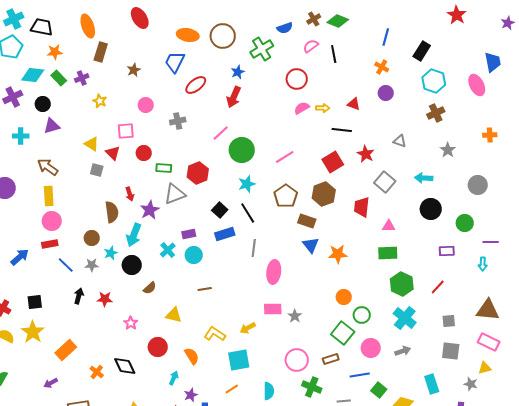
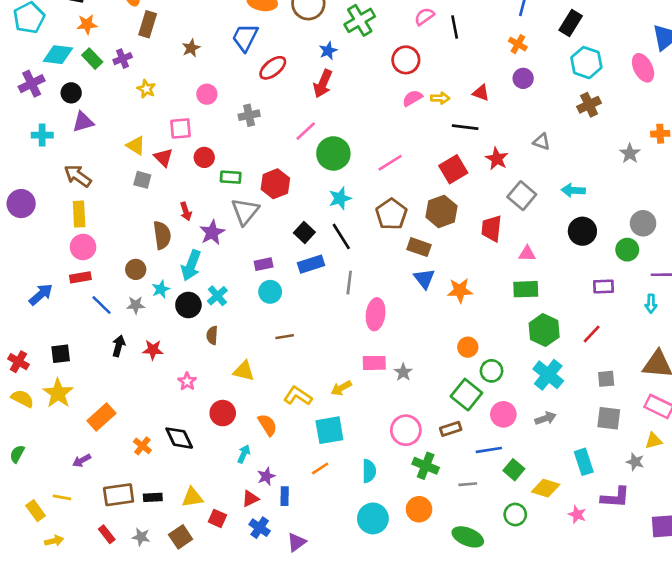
gray star: (448, 150) -> (630, 153), moved
gray circle: (478, 185) -> (643, 223), moved
gray triangle: (175, 194) -> (245, 211), turned -30
cyan cross: (168, 250) -> (217, 296), moved
brown semicircle: (150, 288) -> (212, 335), turned 136

